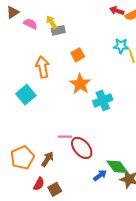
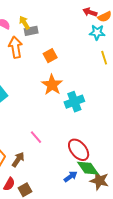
cyan star: (121, 46) -> (97, 32), moved
orange arrow: (42, 67) -> (15, 47), moved
pink line: (65, 137) -> (36, 137), turned 48
red ellipse: (82, 148) -> (79, 150), moved

